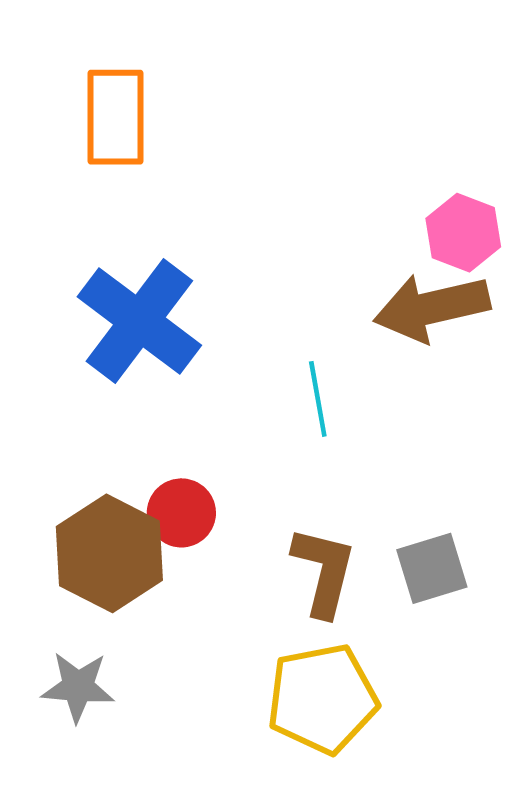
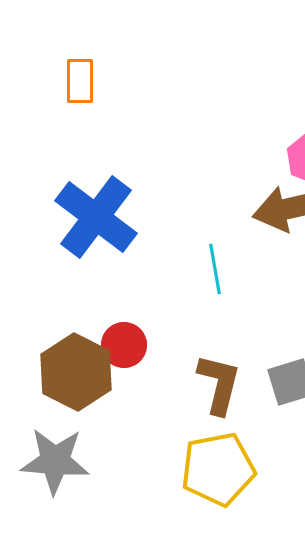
orange rectangle: (115, 117) -> (80, 81), size x0.7
gray star: (78, 687) -> (55, 461), size x1.4

